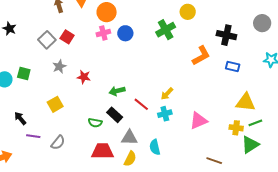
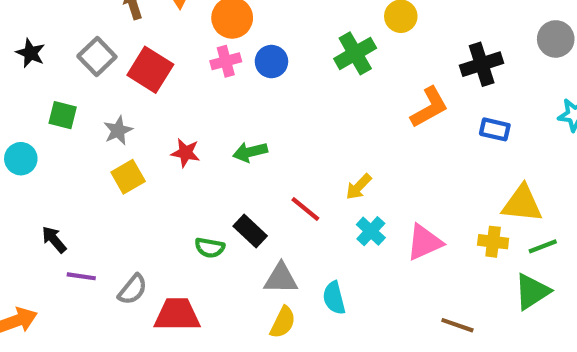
black cross: (226, 35) -> (482, 64), turned -30
red square: (67, 37) -> (150, 70), size x1.5
gray square: (47, 40) -> (97, 57), moved
gray star: (59, 67) -> (118, 130), moved
green square: (24, 73) -> (63, 115), moved
green arrow: (117, 91) -> (250, 152), moved
yellow square: (55, 104) -> (128, 177), moved
cyan cross: (165, 114) -> (371, 231), moved, turned -32
yellow cross: (236, 128) -> (493, 242), moved
red trapezoid: (103, 151) -> (177, 315), moved

